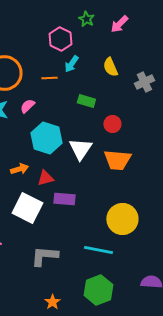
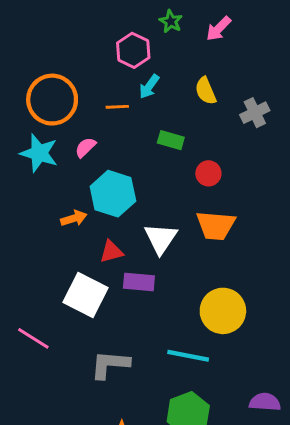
white triangle: (80, 149) -> (161, 239), moved
orange arrow: (19, 169) -> (74, 218), moved

